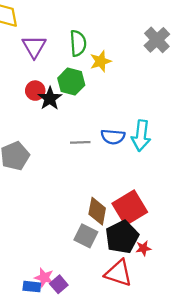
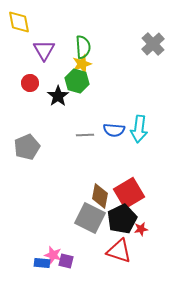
yellow star: (101, 61) -> (82, 64), moved
red circle: (35, 91) -> (30, 83), moved
gray square: (86, 236) -> (90, 218), size x1.4
purple square: (59, 284) -> (66, 261), turned -35

